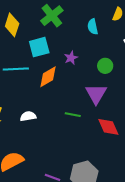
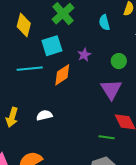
green line: (73, 115) -> (107, 137), moved

